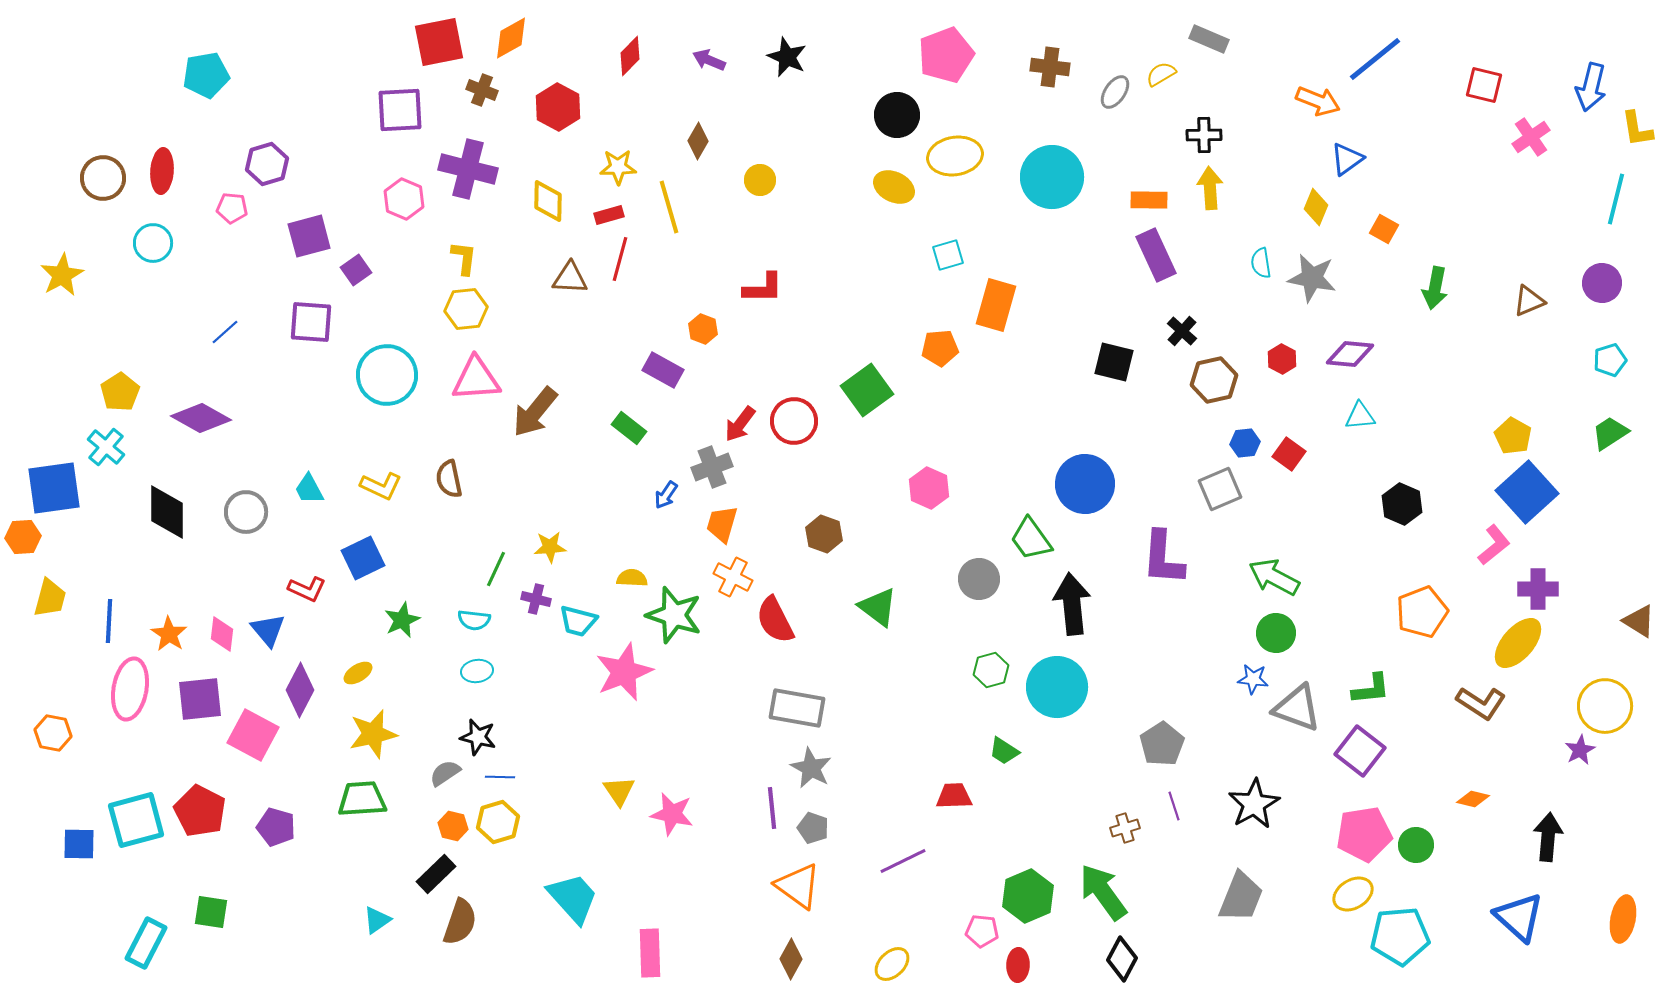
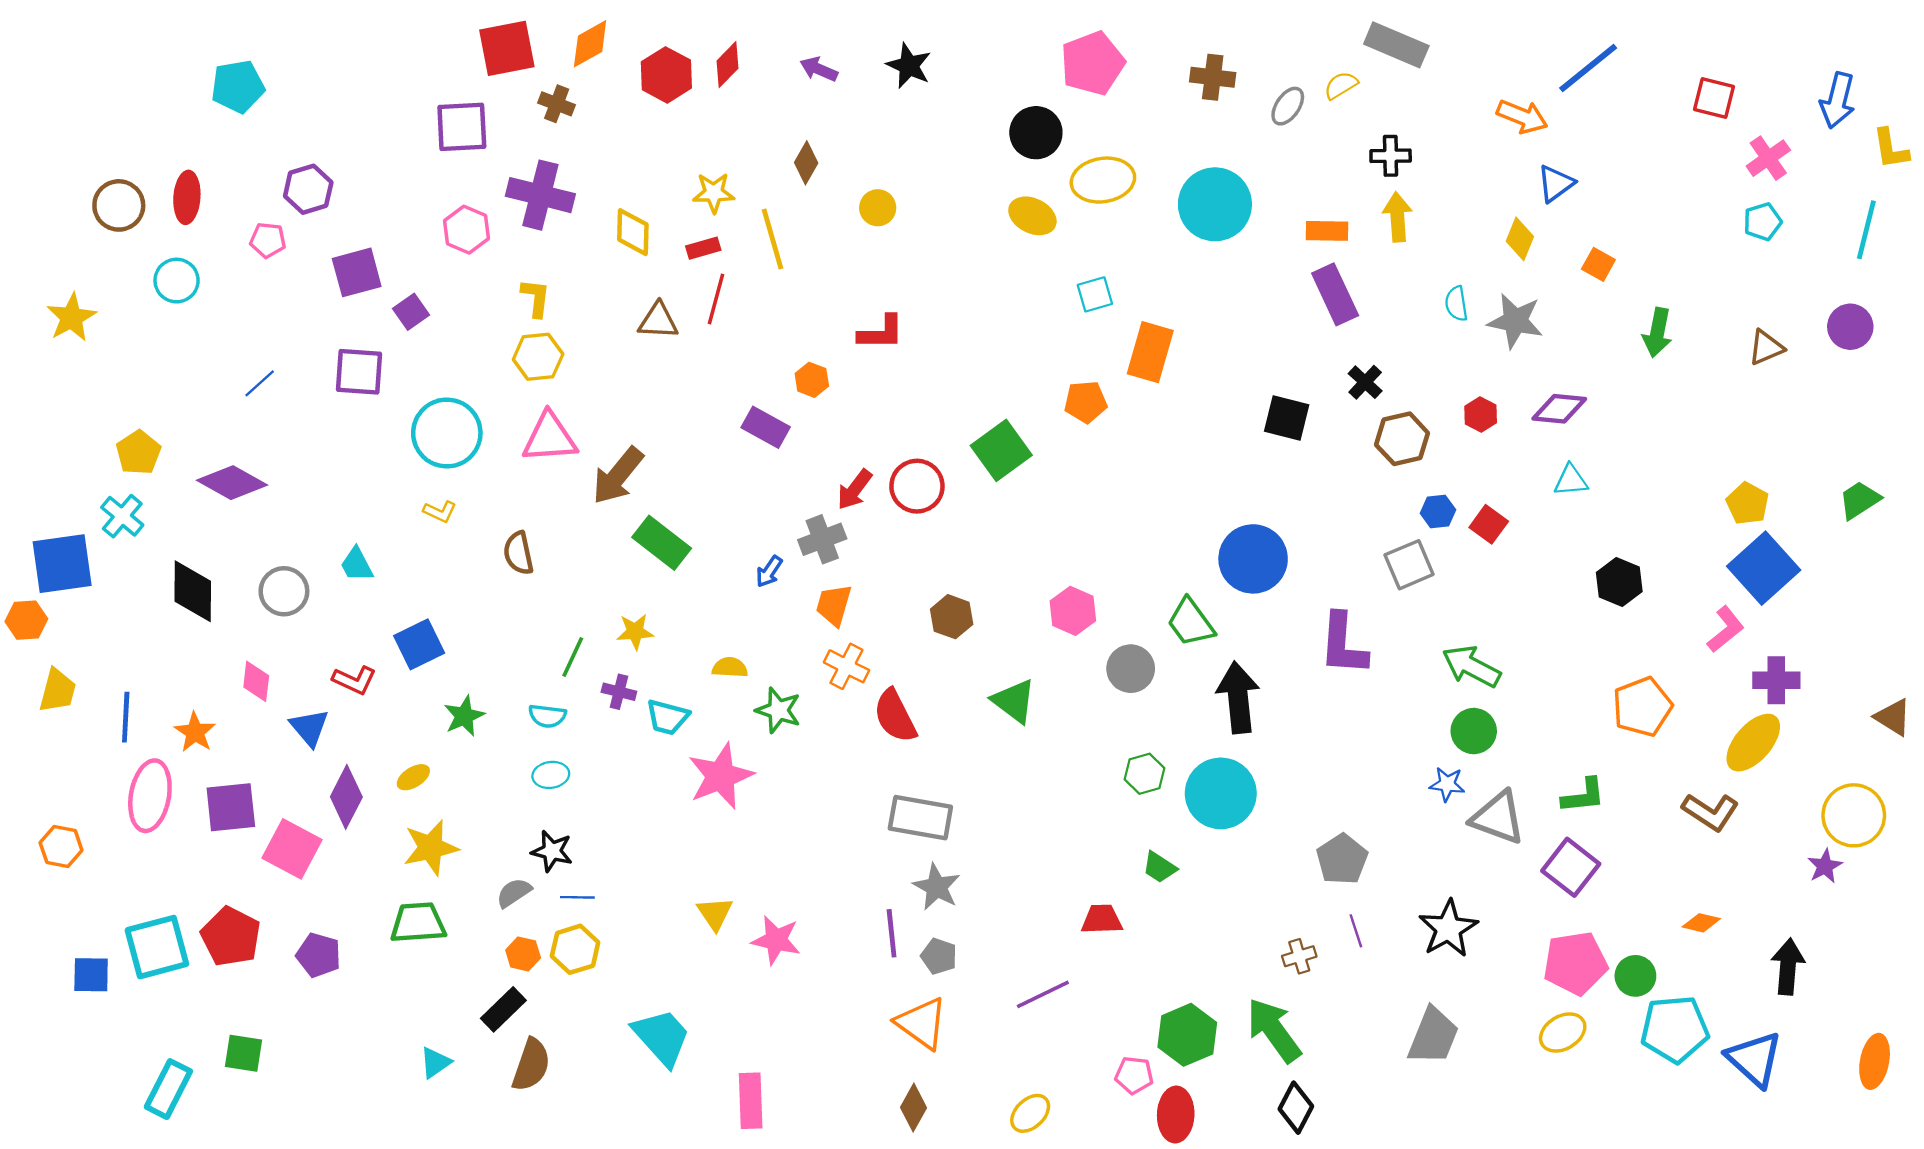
gray rectangle: (1209, 39) -> (1396, 45), size x1.4
red hexagon: (558, 107) -> (666, 75), moved
cyan pentagon: (1610, 360) -> (1762, 222), moved
green rectangle: (629, 428) -> (662, 543), moved, size x1.4
yellow L-shape: (381, 486) -> (440, 512), moved, size x0.7
pink hexagon: (929, 488) -> (1073, 611), moved
green star: (674, 615) -> (778, 710), size x0.7
pink diamond: (222, 634) -> (256, 681), moved
cyan pentagon: (1400, 936) -> (1675, 1029), moved
red ellipse: (1018, 965) -> (1176, 1115), size x1.4

